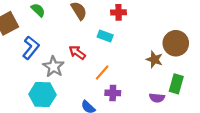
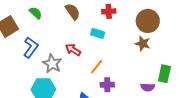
brown circle: (176, 43) -> (148, 21), moved
brown star: (154, 59) -> (143, 43), moved

